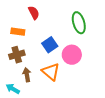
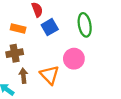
blue square: (50, 45) -> (50, 27), moved

